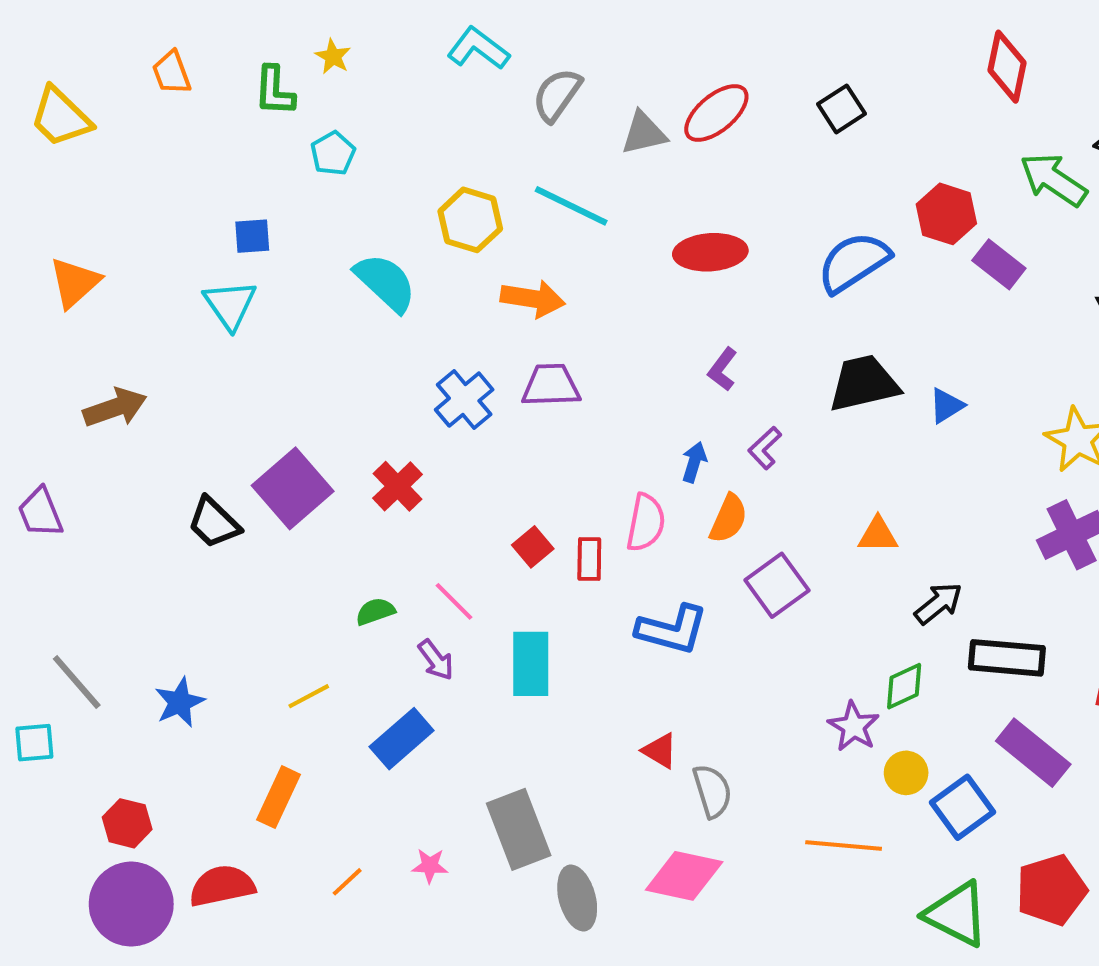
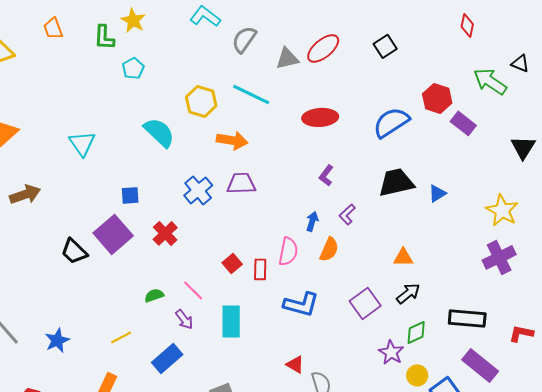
yellow star: (333, 56) -> (133, 20), size x1.4
red diamond: (1007, 67) -> (467, 25), size x0.7
blue square: (252, 236) -> (130, 195), moved
purple square: (777, 585) -> (365, 303), moved
black arrow: (938, 603) -> (408, 293), moved

